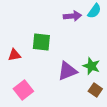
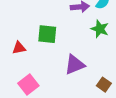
green star: (91, 66) -> (100, 29), moved

